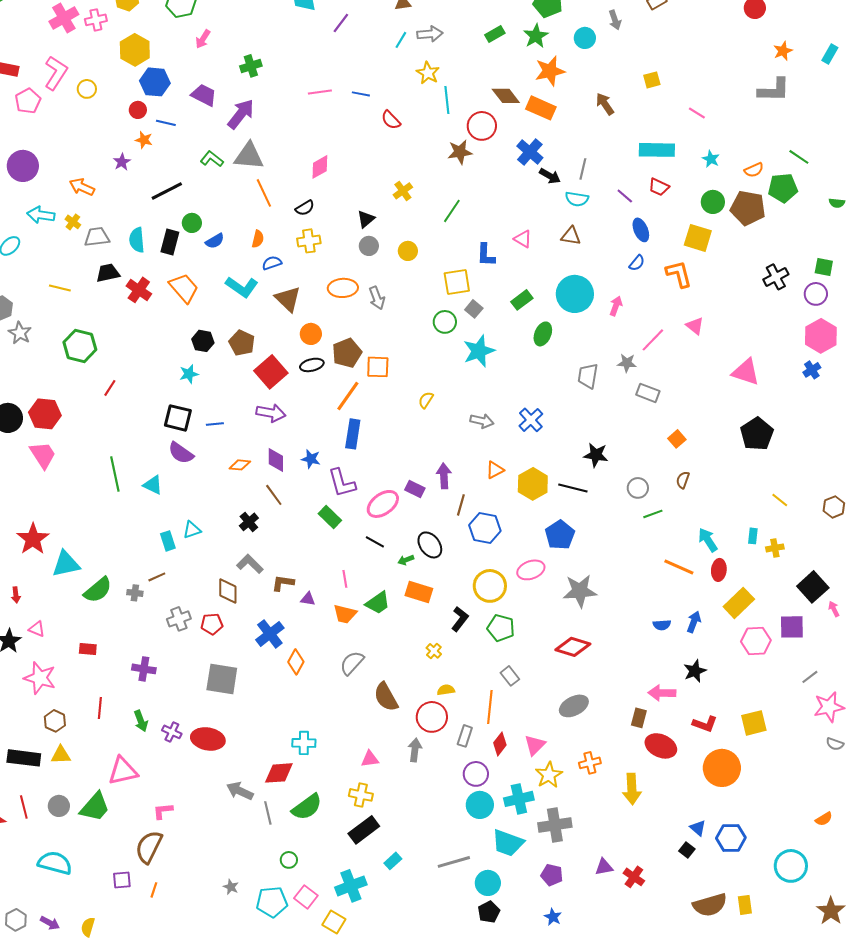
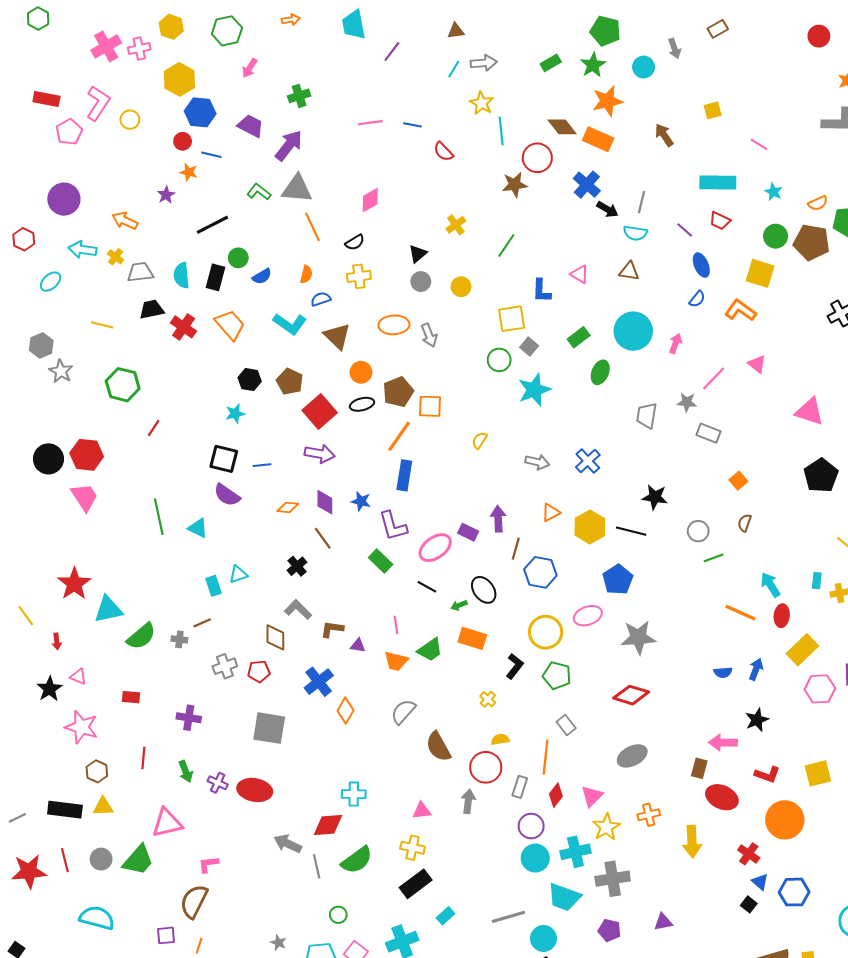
orange L-shape: (679, 274) -> (740, 310), turned -40
red cross: (634, 877) -> (749, 854), moved

